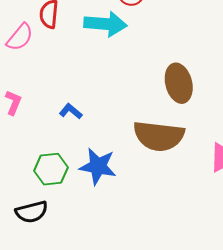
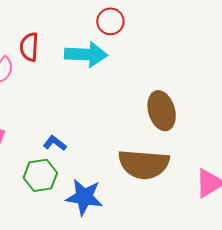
green hexagon: (51, 169) -> (40, 175), moved

